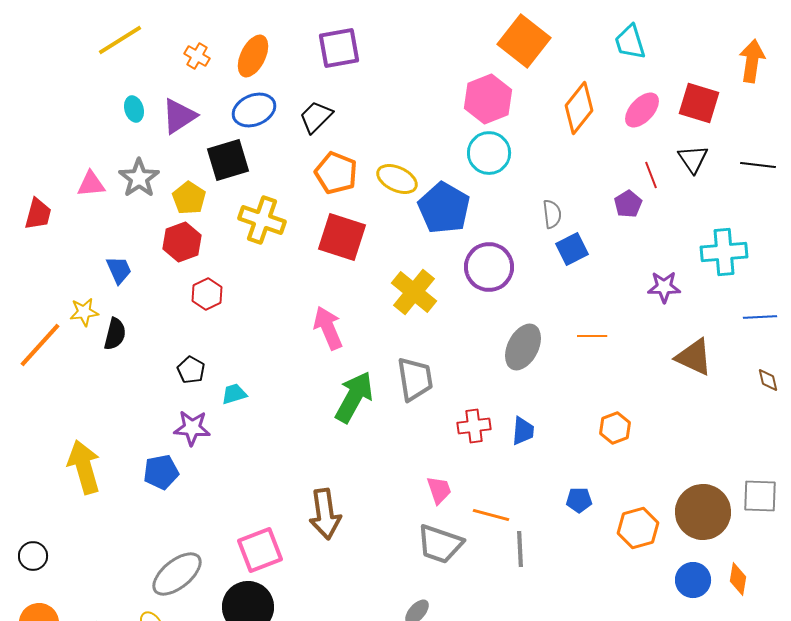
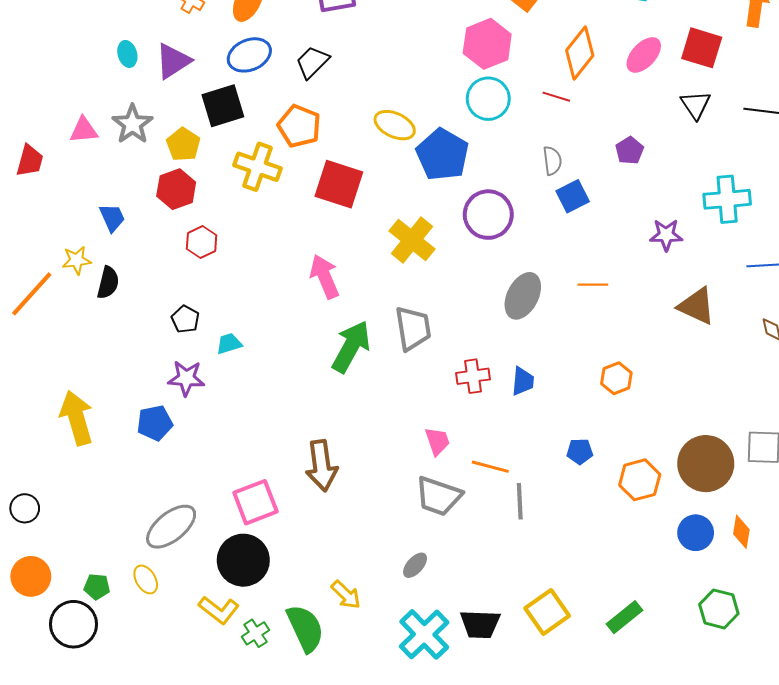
orange pentagon: (336, 173) -> (299, 126), moved
red line: (651, 175) -> (556, 97), moved, turned -52

